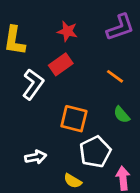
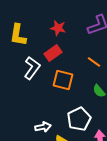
orange square: (74, 119) -> (63, 80), moved
white arrow: (36, 157) -> (43, 127), moved

